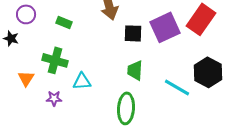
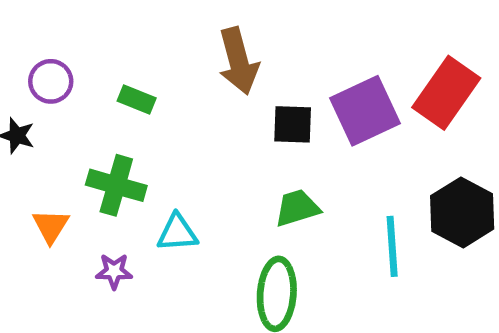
green trapezoid: (135, 70) -> (297, 208), turned 70
cyan line: (177, 87) -> (392, 246), turned 56

